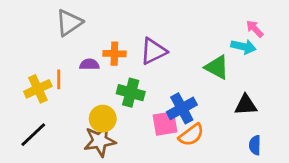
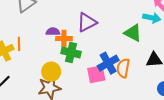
orange cross: (114, 54) -> (64, 39), moved
purple semicircle: (89, 64) -> (53, 32), moved
orange semicircle: (191, 135) -> (123, 68), moved, turned 138

